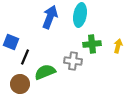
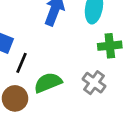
gray cross: (73, 61) -> (94, 83), moved, turned 30

